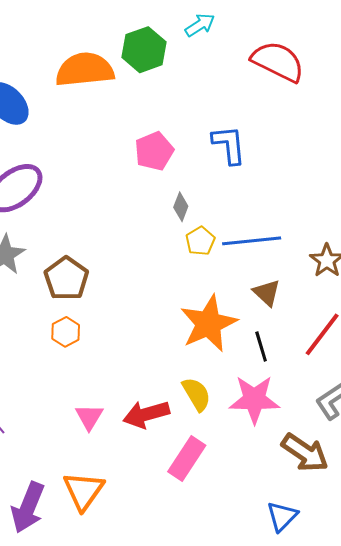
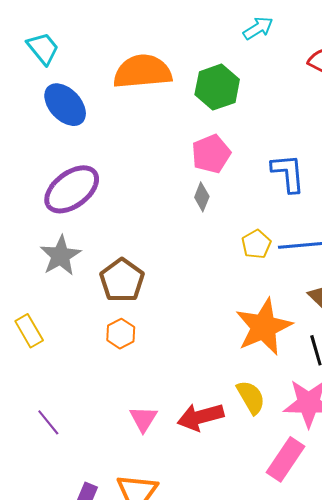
green hexagon: (144, 50) -> (217, 87), moved
blue L-shape: (229, 145) -> (288, 173), moved
gray diamond: (181, 207) -> (202, 197), moved
pink rectangle: (187, 458) -> (286, 459), moved

